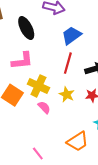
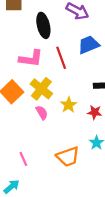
red line: (68, 63) -> (61, 58), moved, turned -50

